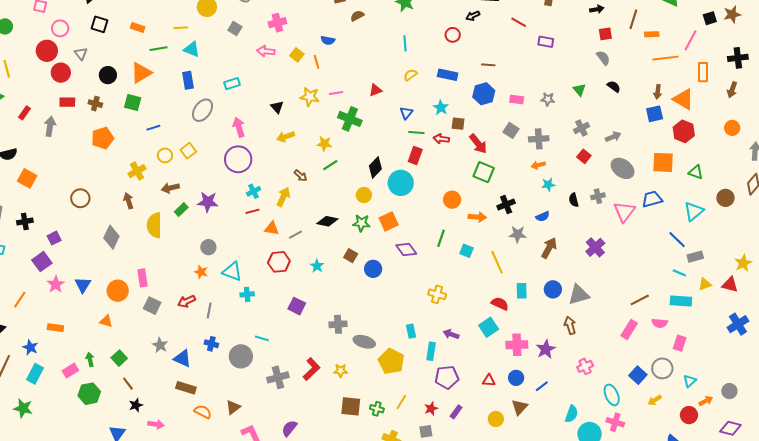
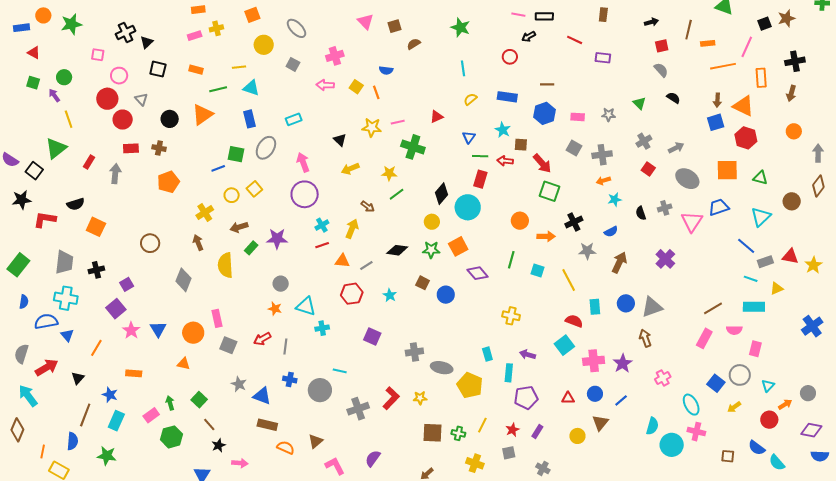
green square: (133, 103) -> (236, 154), moved
red triangle: (730, 285) -> (790, 256), moved

